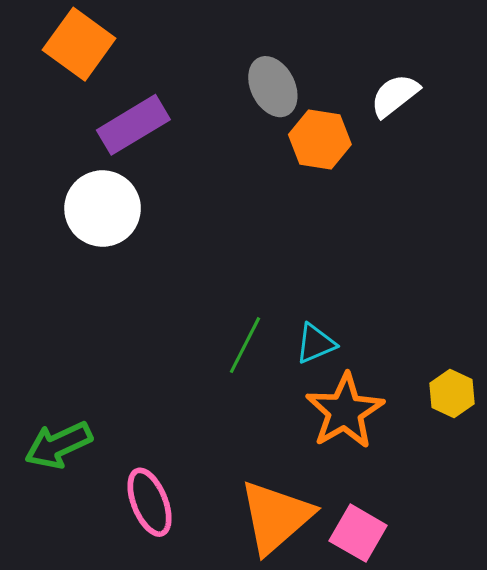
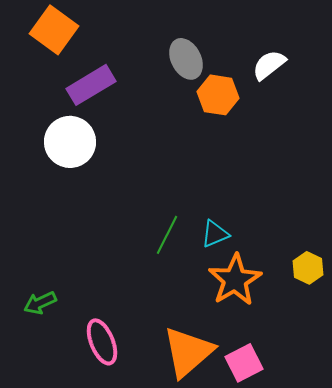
green arrow: (58, 445) -> (40, 303), size x0.7
pink square: (358, 533) -> (244, 363), turned 33

